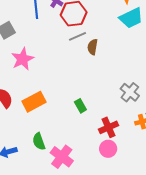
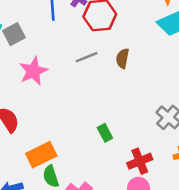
gray line: (78, 36) -> (86, 57), moved
orange rectangle: (34, 102) -> (41, 155), moved

